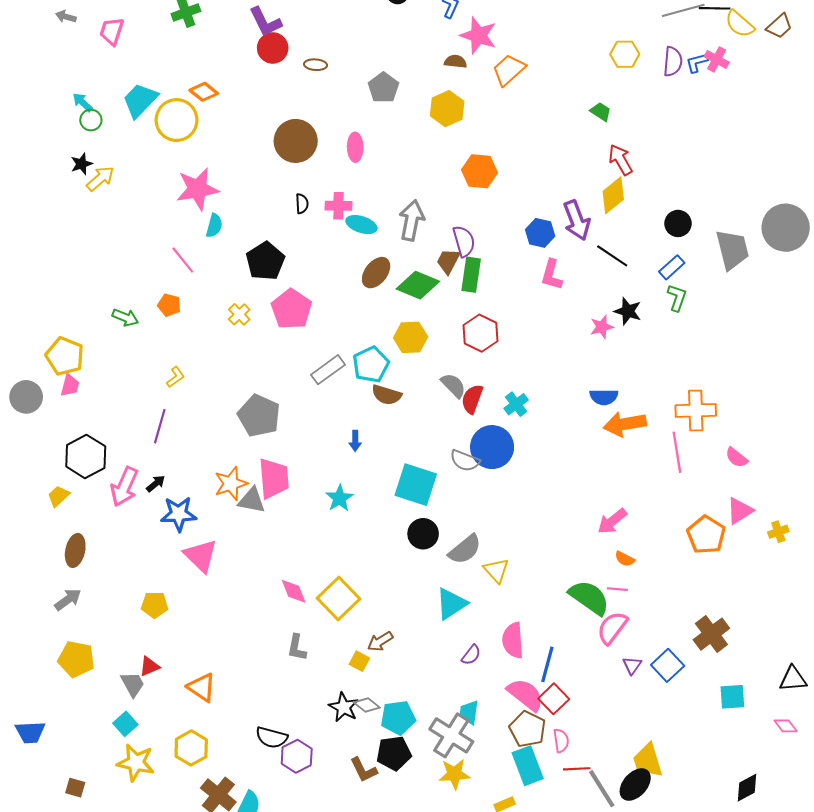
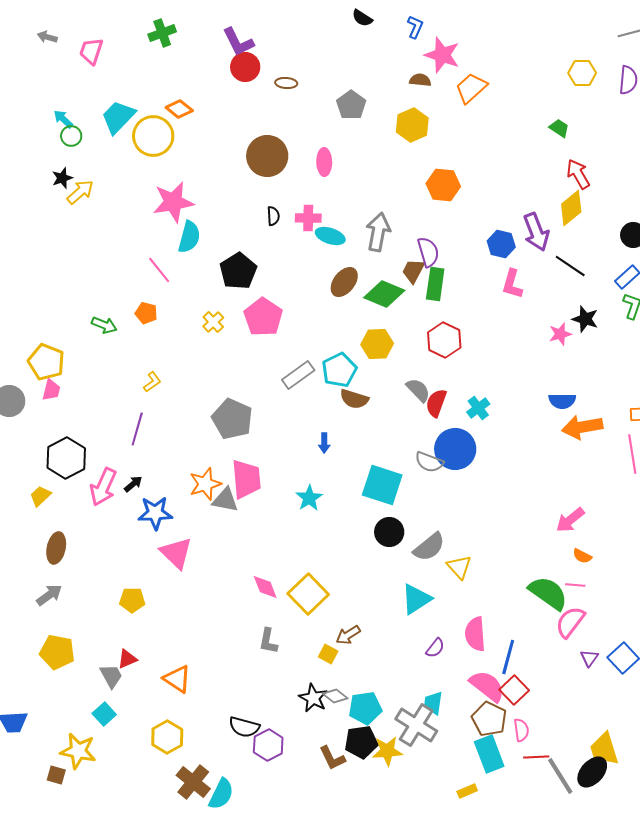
cyan semicircle: (214, 226) -> (189, 237), size x1.4
yellow star: (136, 763) -> (78, 751), moved
yellow star: (454, 774) -> (387, 751), moved

